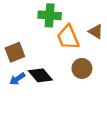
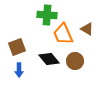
black diamond: (40, 75) -> (49, 59), moved
blue arrow: (17, 79) -> (19, 70), turned -56

